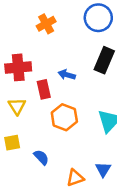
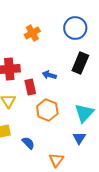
blue triangle: (103, 169) -> (79, 138), moved
orange triangle: (75, 178) -> (56, 160), turned -35

